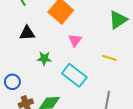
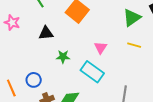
pink triangle: (75, 40) -> (101, 48), moved
yellow line: (109, 58) -> (134, 45), moved

